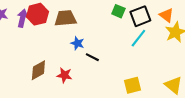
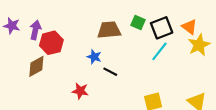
red hexagon: (37, 14) -> (51, 43), moved
brown trapezoid: (65, 18) -> (109, 30), moved
brown diamond: (38, 70) -> (36, 66), moved

